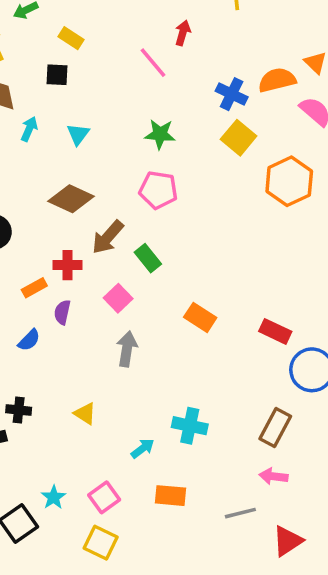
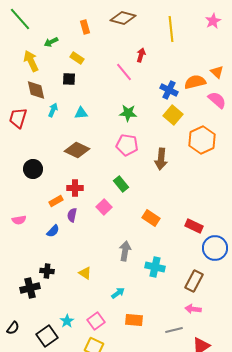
cyan triangle: (78, 134) -> (81, 113), turned 48
brown arrow: (108, 237) -> (161, 159), moved, turned -35
gray arrow: (127, 349) -> (125, 251), moved
cyan cross: (190, 426) -> (155, 267), moved

